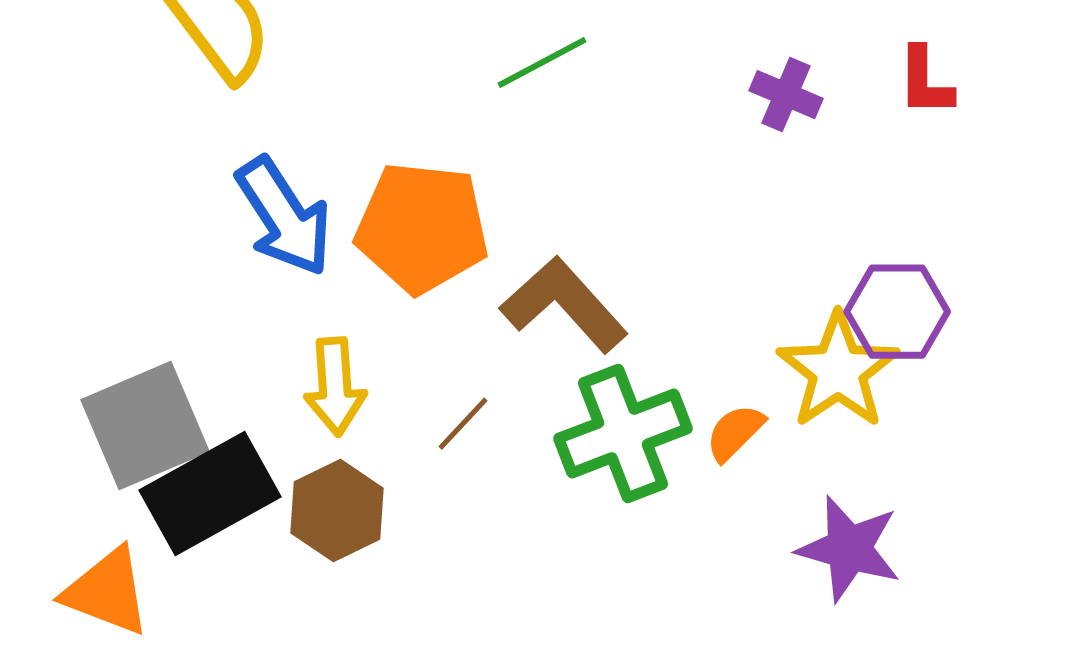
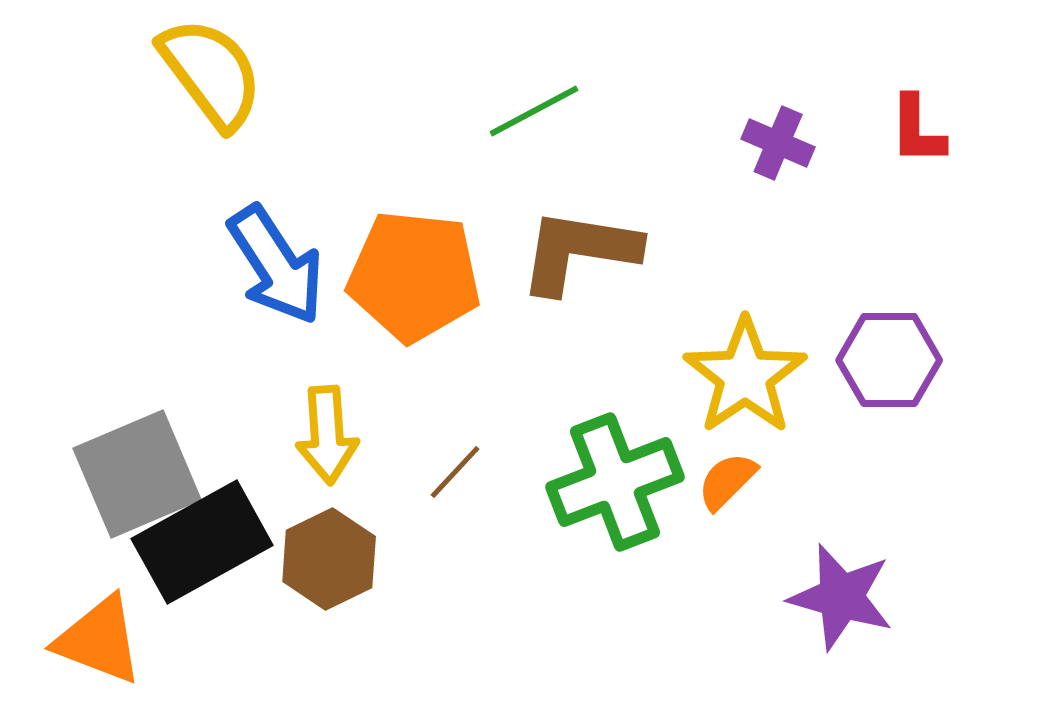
brown L-shape: (564, 305) -> (579, 251), moved, turned -39
yellow star: (838, 371) -> (745, 376), moved

